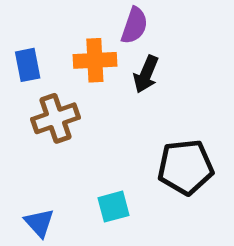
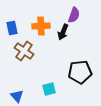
purple semicircle: (134, 26) -> (74, 15), moved
brown cross: (55, 118) -> (24, 51), turned -36

